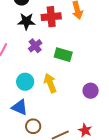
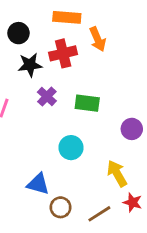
cyan circle: (25, 82) -> (71, 148), moved
yellow arrow: (50, 83) -> (117, 173), moved
purple circle: (91, 91) -> (132, 129), moved

